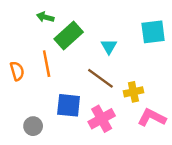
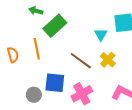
cyan triangle: (109, 47) -> (101, 35), moved
yellow cross: (133, 92) -> (108, 60), moved, turned -35
gray circle: (33, 126) -> (34, 95), moved

